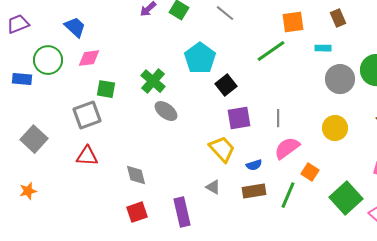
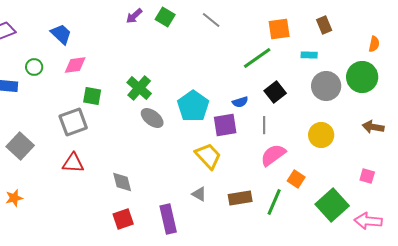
cyan pentagon: (200, 58) -> (193, 106), moved
green circle: (48, 60) -> (34, 67), size x0.6
black square: (226, 85) -> (275, 92), moved
blue semicircle: (254, 165) -> (240, 102), moved

